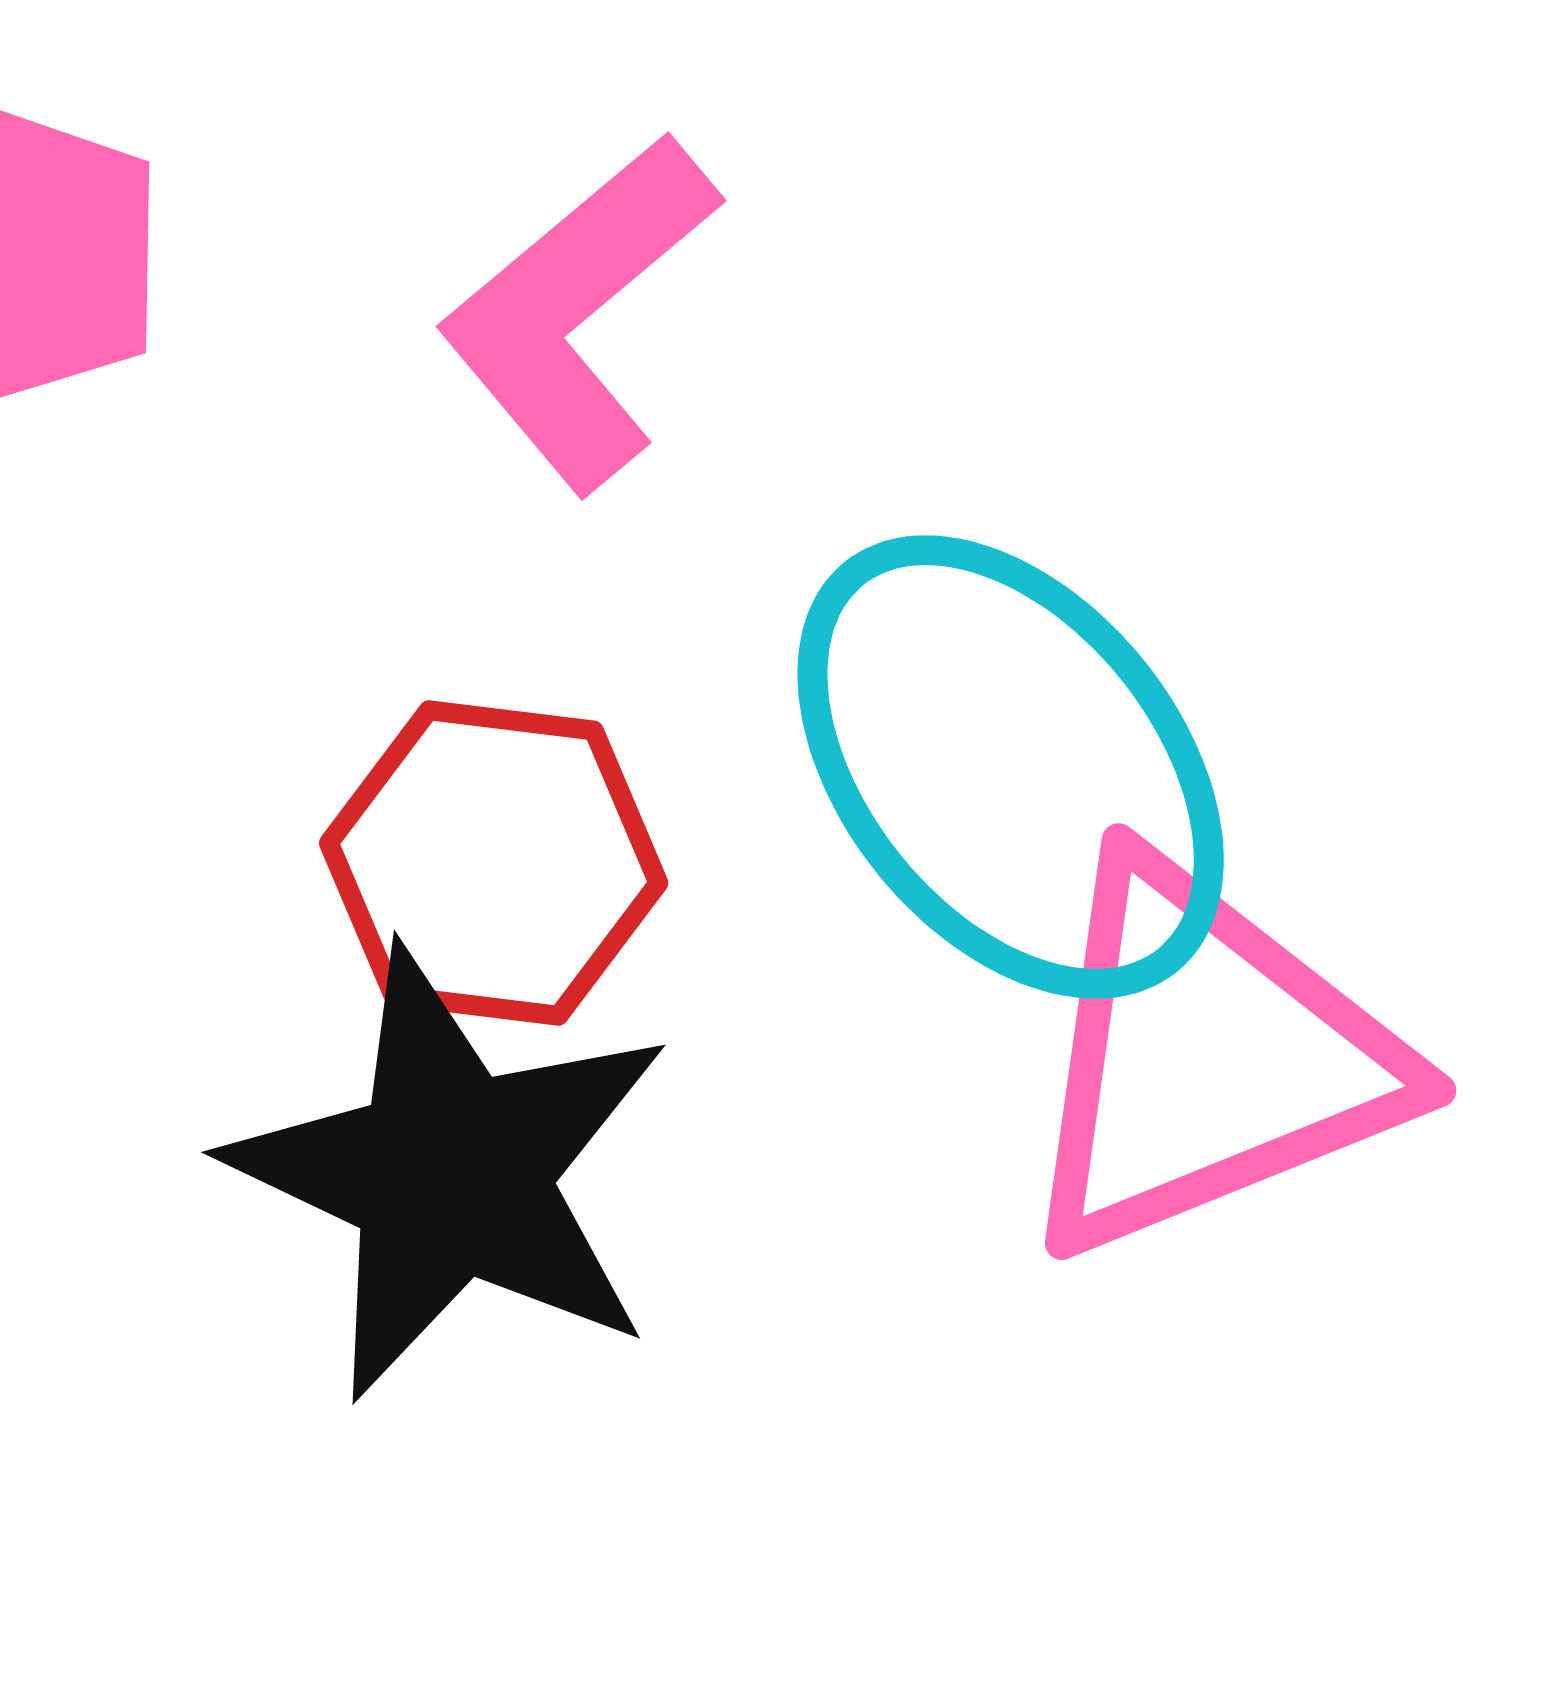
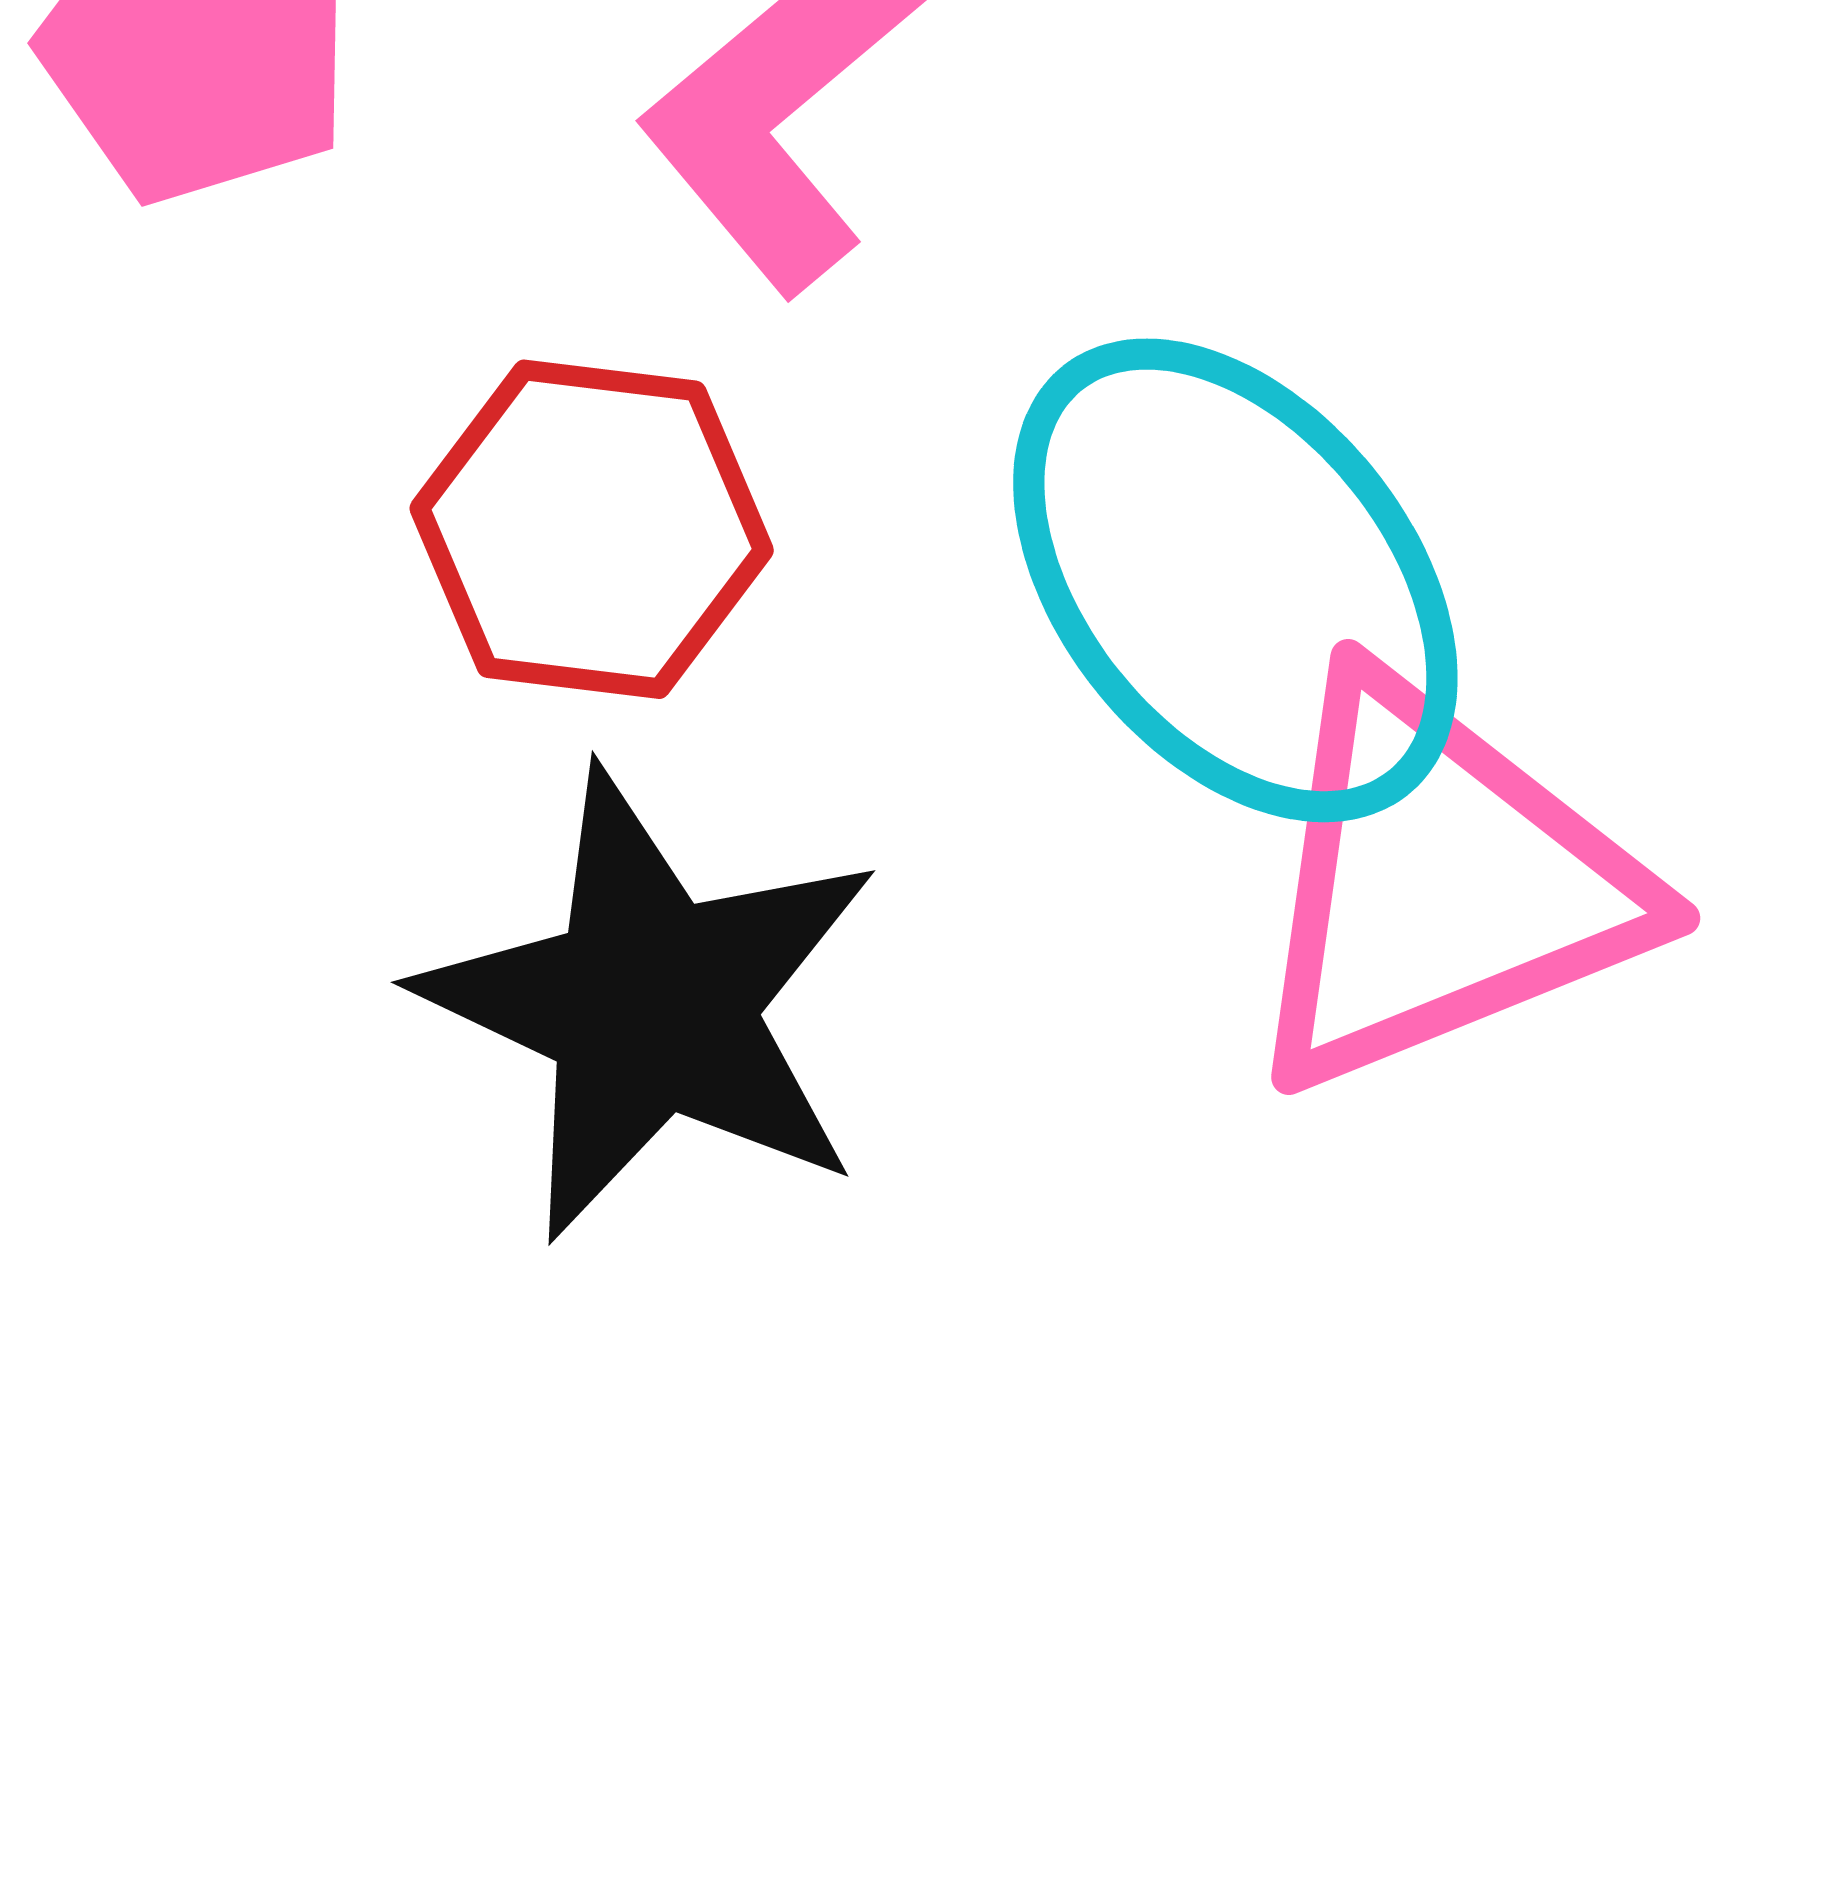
red hexagon: (494, 863) -> (592, 529), moved

